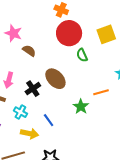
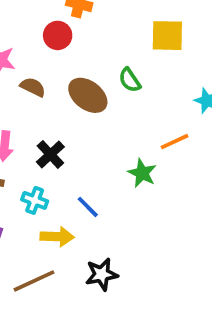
red circle: (69, 33) -> (58, 35), moved, size x0.6
yellow square: (106, 34) -> (167, 36), turned 30
brown ellipse: (55, 79) -> (88, 95), moved

